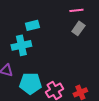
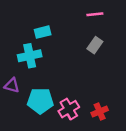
gray rectangle: (78, 28) -> (95, 45), moved

